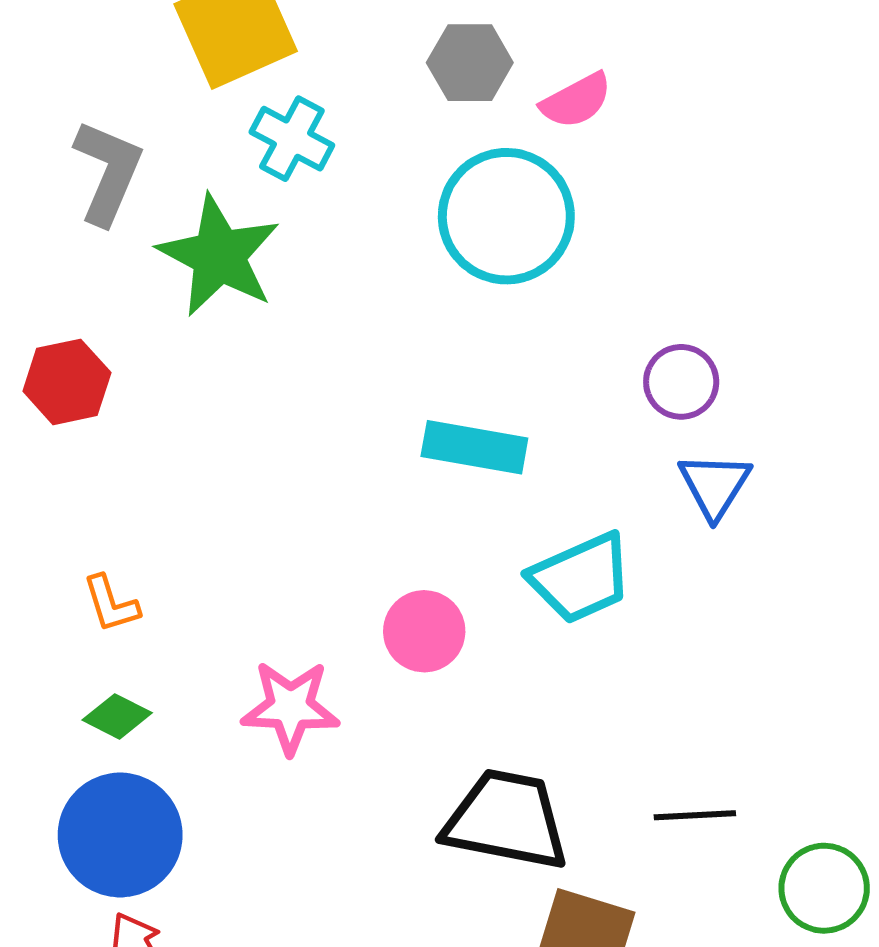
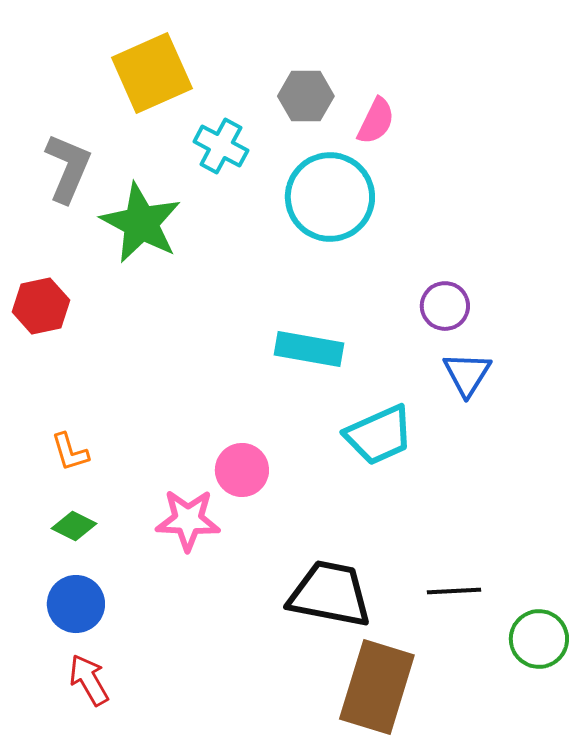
pink semicircle: (576, 101) -> (376, 121), turned -36
cyan cross: (292, 139) -> (221, 146), moved
pink circle: (424, 631) -> (242, 470), moved
blue circle: (120, 835) -> (76, 604), size x0.7

